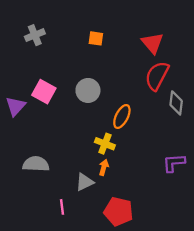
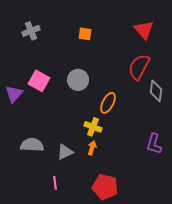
red triangle: (152, 43) -> (144, 30), moved
purple L-shape: (174, 163) -> (154, 144), turned -70
gray triangle: (85, 182) -> (65, 152), moved

